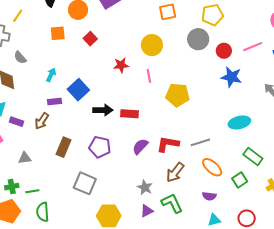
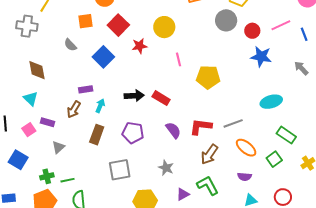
red square: (90, 39) -> (118, 25), size x1.5
yellow circle: (152, 45) -> (164, 27), moved
gray semicircle: (20, 58) -> (70, 45), moved
red star: (121, 65) -> (140, 46), moved
cyan arrow: (51, 75) -> (100, 106), moved
blue square: (78, 90) -> (103, 57), moved
red rectangle: (130, 114) -> (161, 98), turned 30
purple rectangle: (16, 122) -> (48, 122), moved
purple semicircle: (140, 146) -> (173, 130), turned 102
gray triangle: (25, 158) -> (58, 147), turned -32
gray square: (85, 183) -> (120, 170), turned -30
gray star: (145, 187) -> (166, 168), moved

